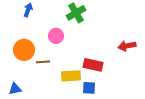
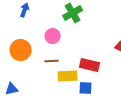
brown line: (43, 62) -> (52, 61), moved

